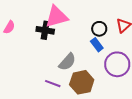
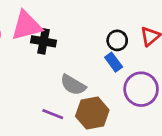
pink triangle: (57, 17) -> (26, 26), moved
gray semicircle: (67, 62) -> (73, 85), turned 78

